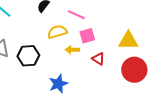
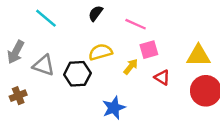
yellow semicircle: (57, 32) -> (100, 52), moved
yellow arrow: (72, 50) -> (131, 67), turned 128

